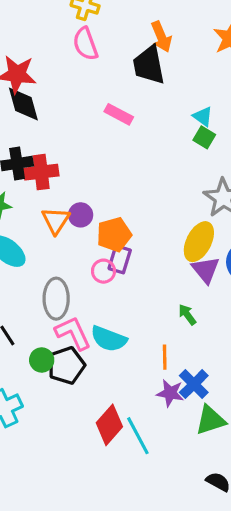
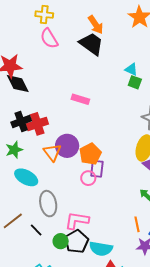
black trapezoid: (149, 65) -> (91, 44), turned 148
pink rectangle: (119, 114) -> (80, 99), moved
purple circle: (81, 215) -> (67, 146), size x1.5
gray ellipse: (56, 299) -> (48, 204), moved
pink L-shape: (73, 333) -> (77, 221), turned -45
cyan semicircle: (109, 339) -> (101, 249), moved

